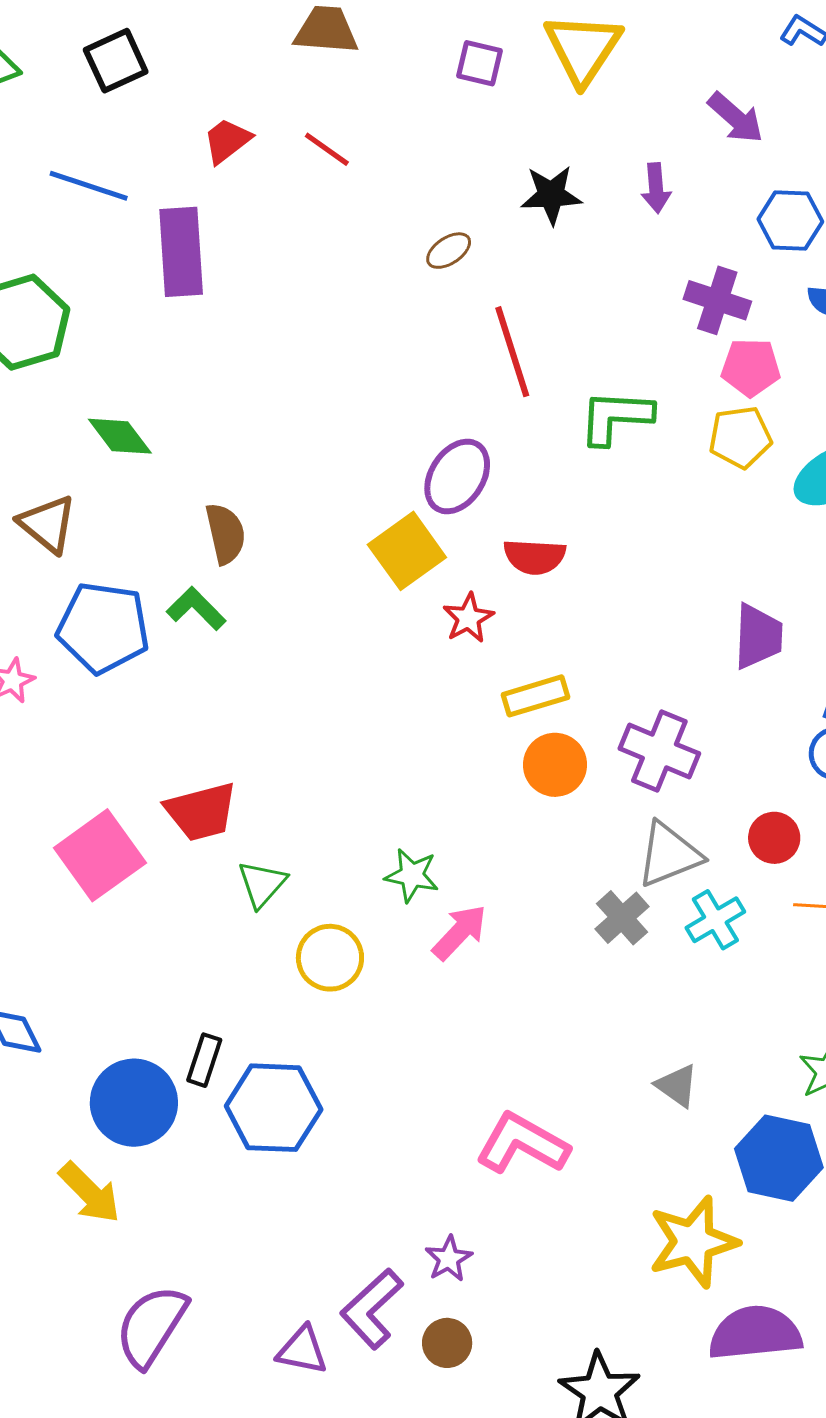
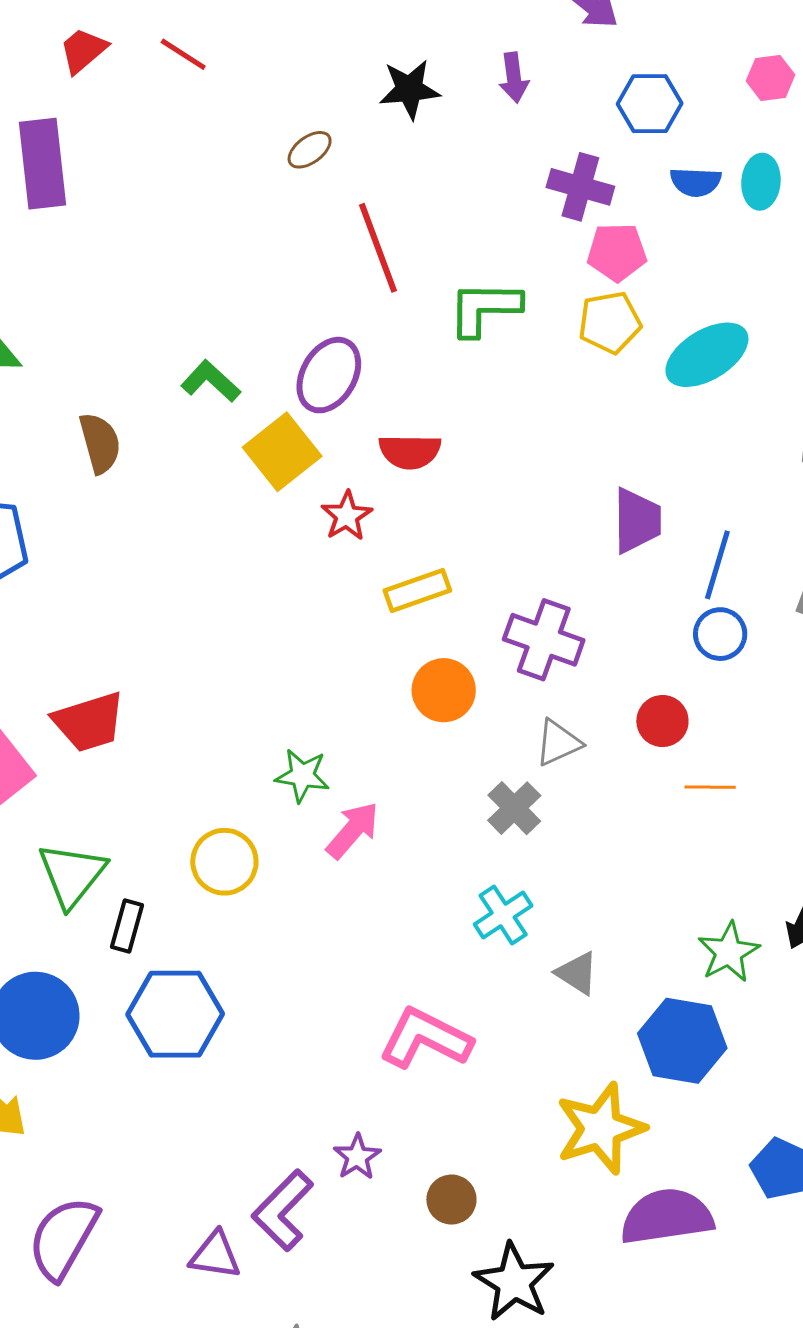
green L-shape: (196, 609) -> (211, 381), moved
orange circle: (555, 765) -> (444, 690), moved
gray triangle: (669, 855) -> (558, 743), size x0.7
green triangle: (262, 884) -> (72, 875), moved, size x1.4
cyan cross: (715, 920) -> (503, 915), moved
black rectangle: (204, 1060) -> (127, 926), moved
brown circle: (447, 1343) -> (451, 1200), moved

